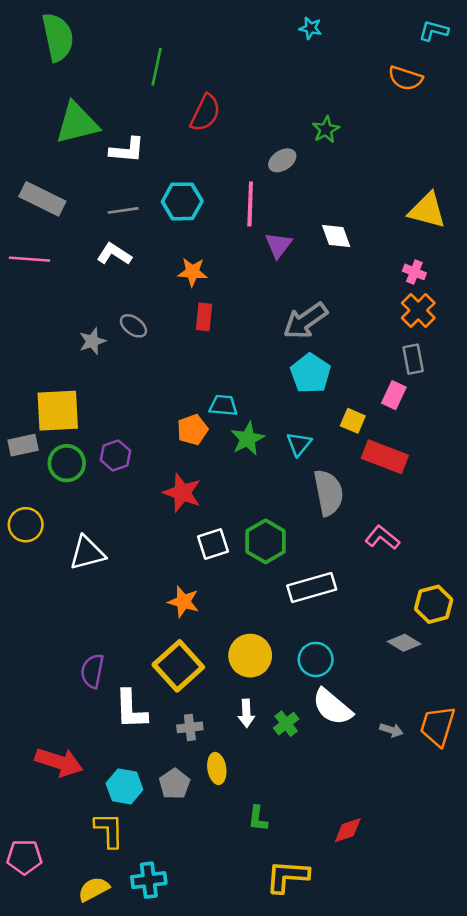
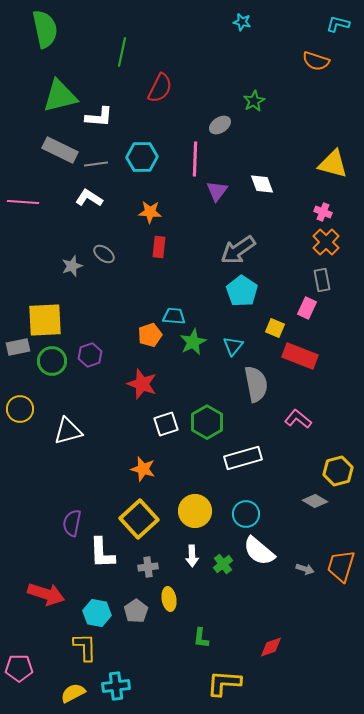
gray rectangle: (42, 199) -> (60, 150), moved

